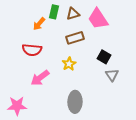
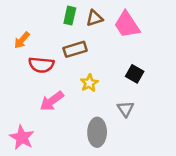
orange arrow: (39, 24) -> (22, 40), moved
brown rectangle: (75, 38) -> (75, 49), moved
gray triangle: (112, 75) -> (126, 109), moved
pink star: (17, 106) -> (22, 137), turned 30

